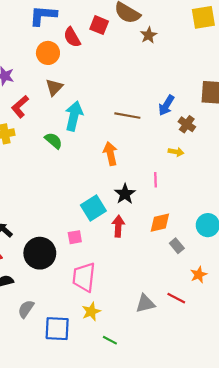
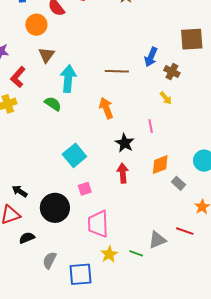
yellow arrow: (176, 152) -> (166, 98), turned 48
cyan square: (93, 208) -> (74, 155), moved
green line: (110, 340) -> (136, 253), moved

